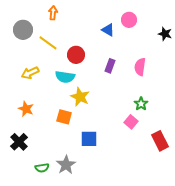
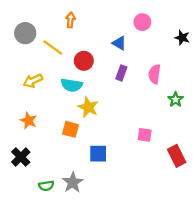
orange arrow: (53, 13) -> (71, 20), moved
blue triangle: (108, 30) -> (119, 43), moved
green star: (141, 104) -> (176, 99), moved
pink square: (131, 122) -> (145, 135), turned -32

